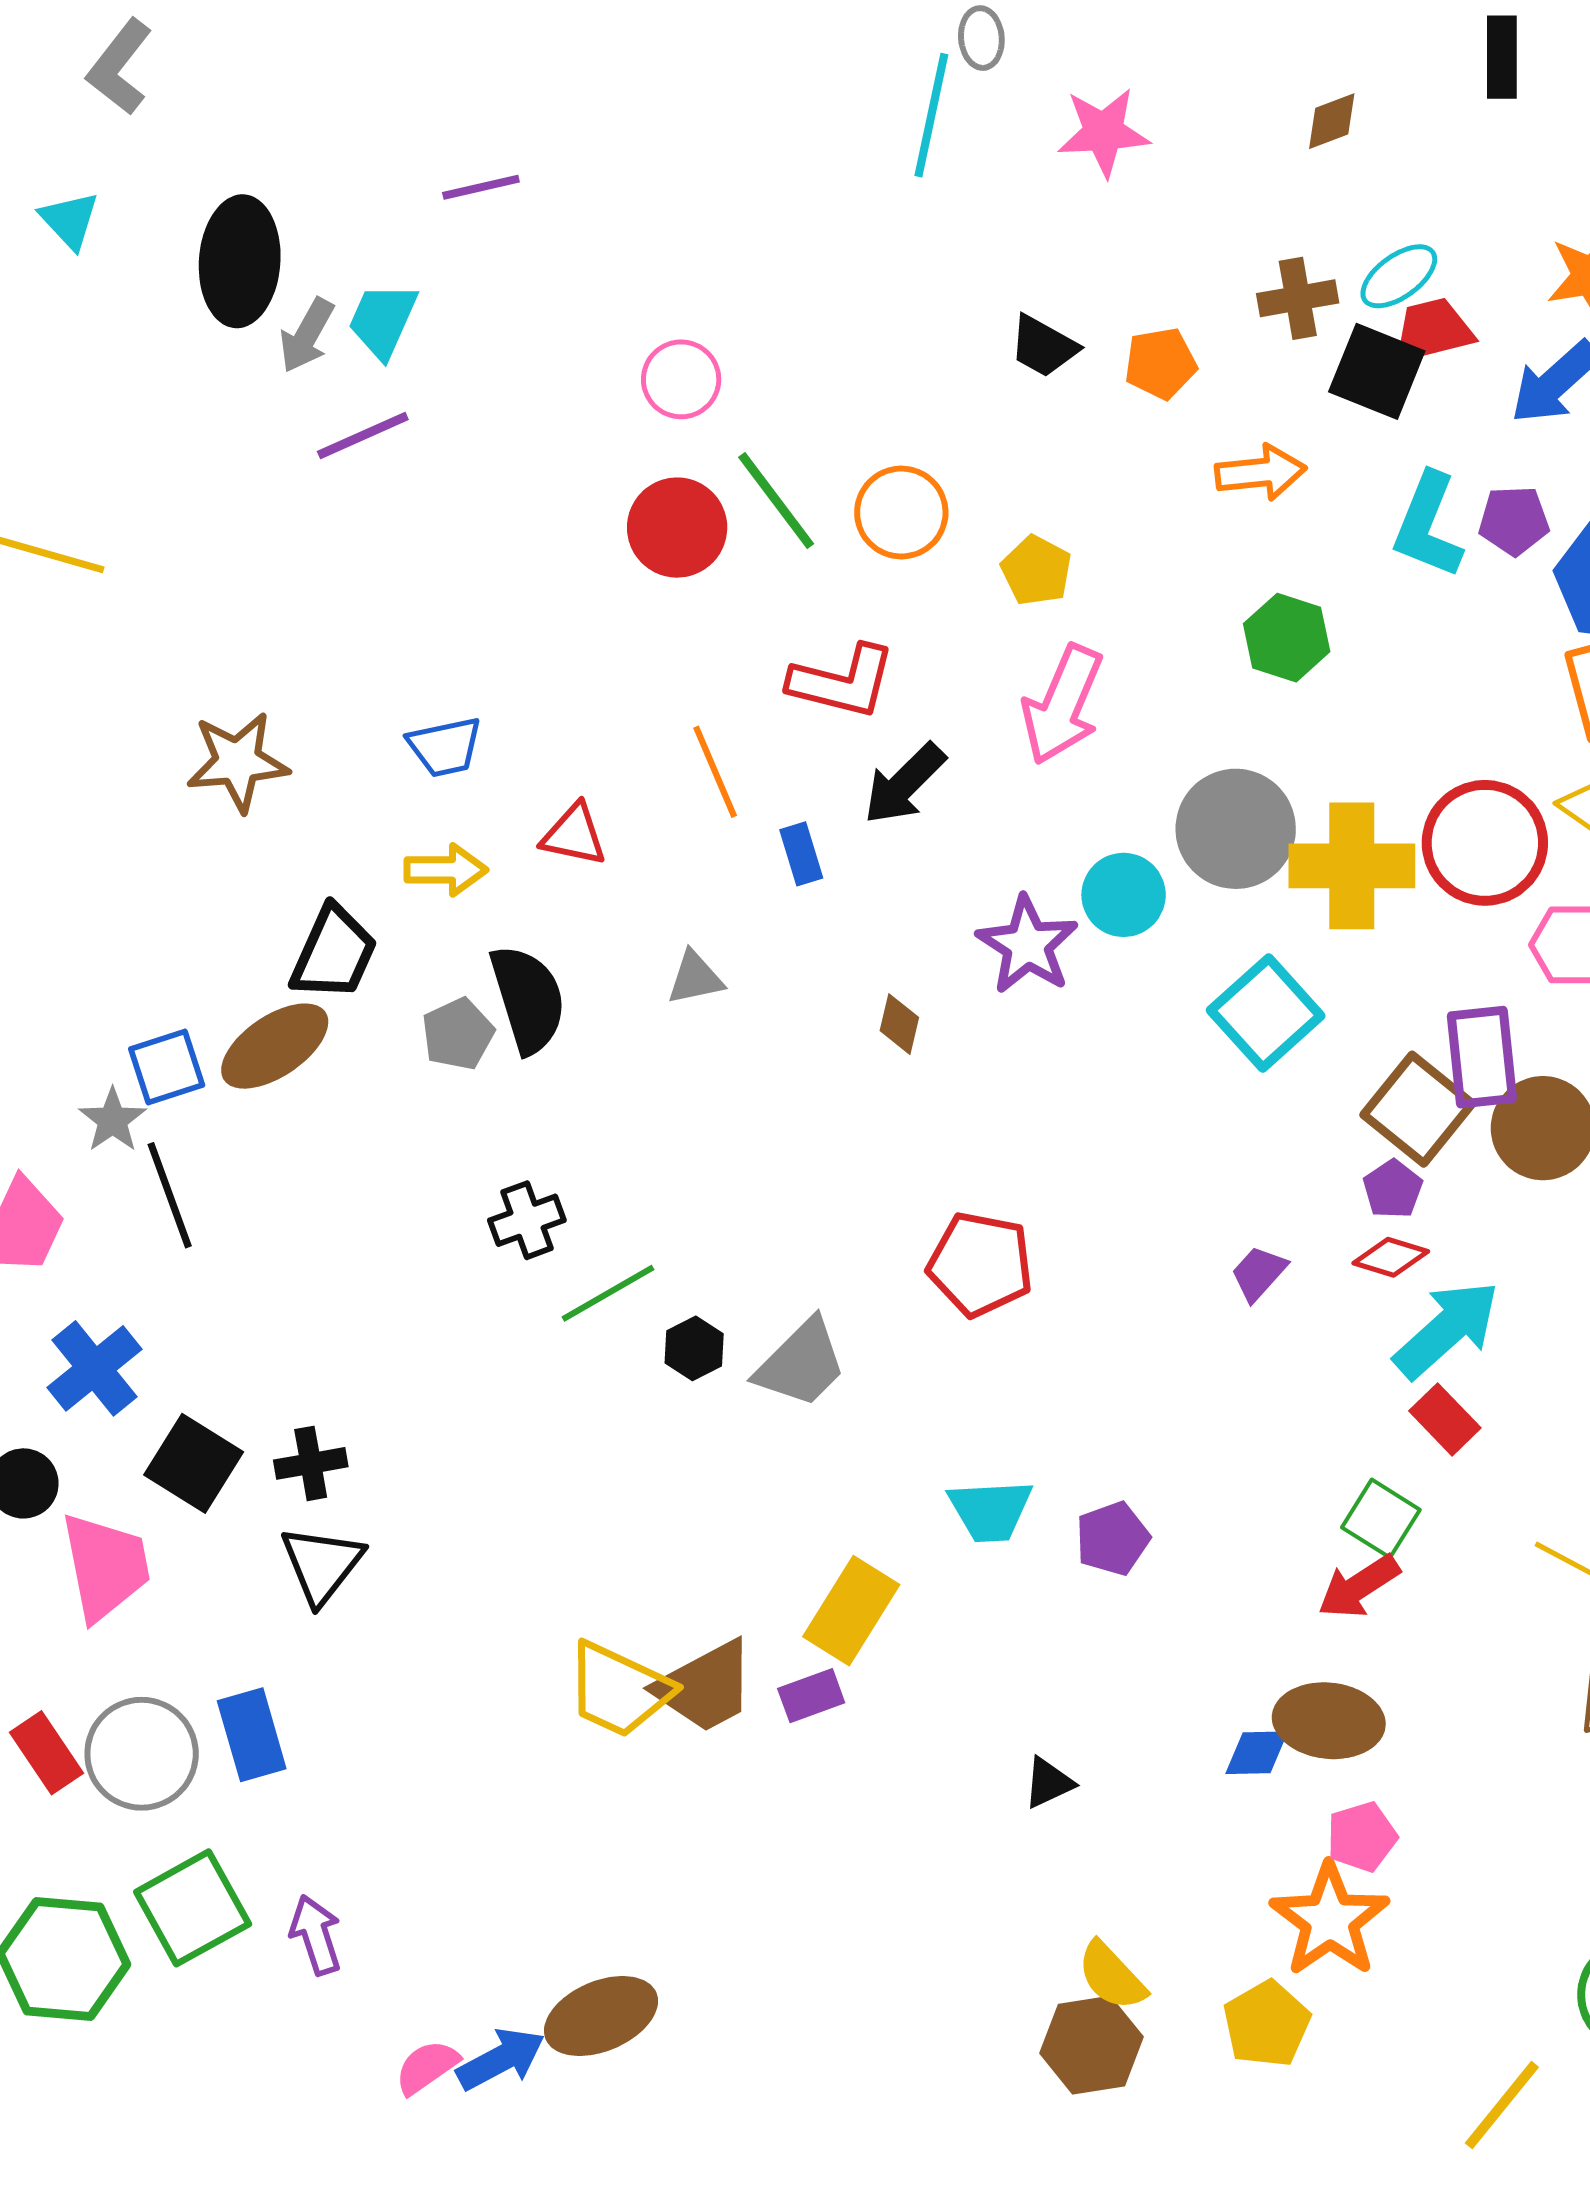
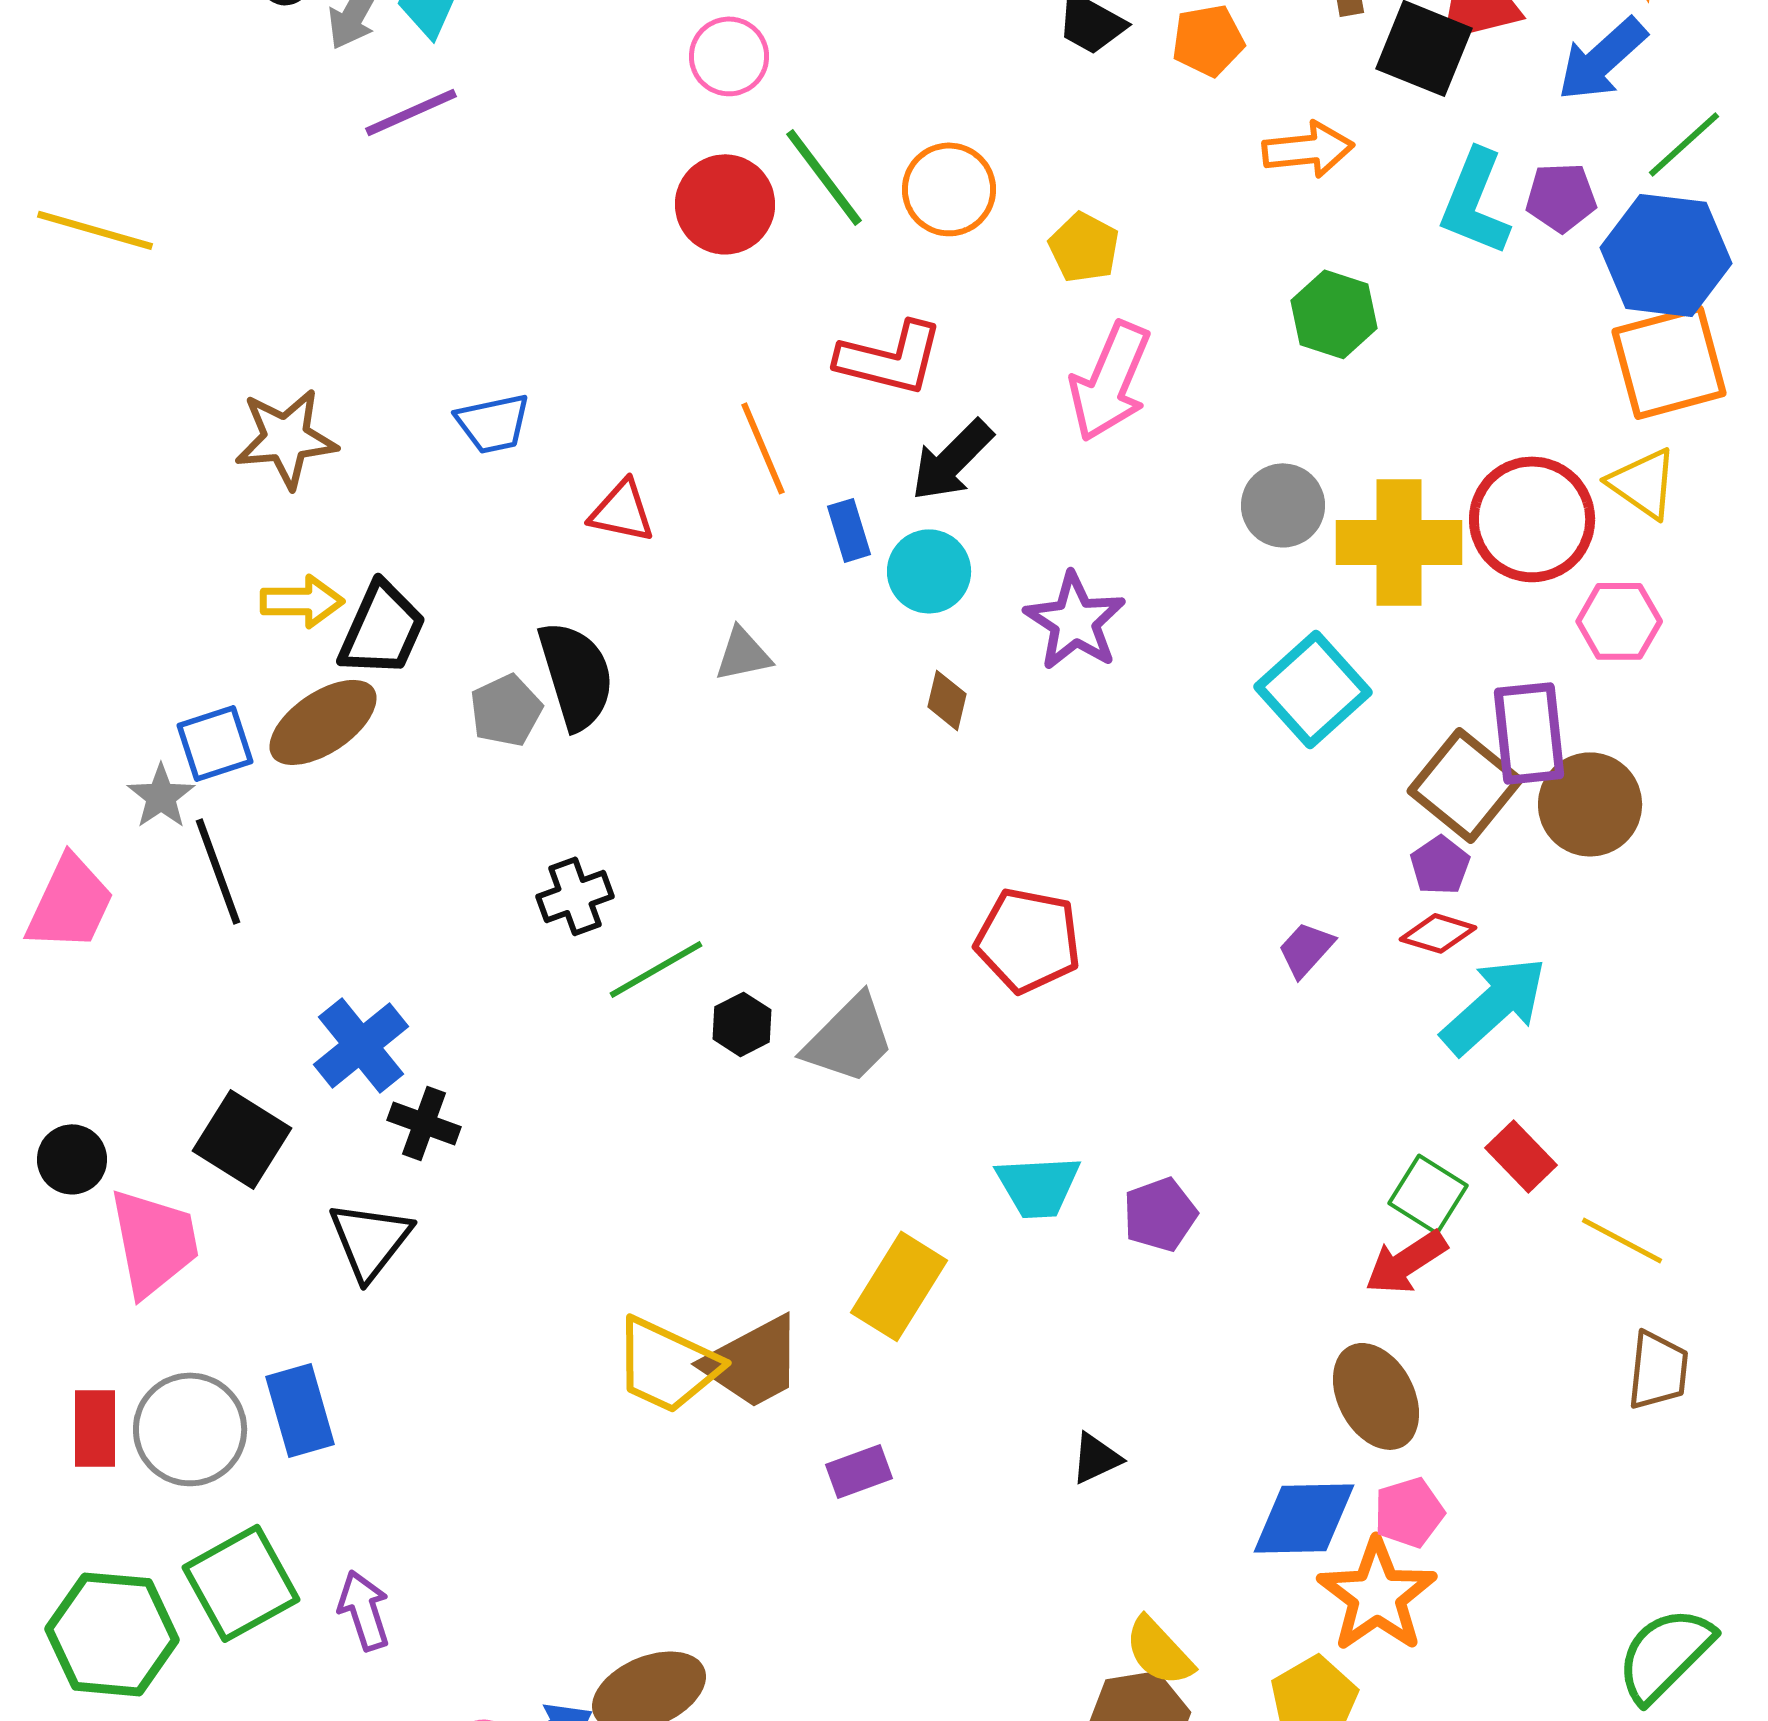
gray circle: (1236, 829) -> (1283, 505), size x0.7
yellow arrow: (446, 870) -> (302, 601), moved
cyan circle: (1124, 895) -> (929, 571), moved
blue cross: (95, 1368) -> (361, 1045), moved
red rectangle: (1445, 1419) -> (1521, 1156), moved
black cross: (311, 1463) -> (424, 1123), moved, turned 30
purple rectangle: (811, 1696) -> (859, 1471), moved
brown ellipse: (1329, 1721) -> (1376, 1396), turned 56
red rectangle: (46, 1753) -> (95, 1428), turned 34
blue diamond: (1257, 1753) -> (1304, 1518), moved, size x1.6

